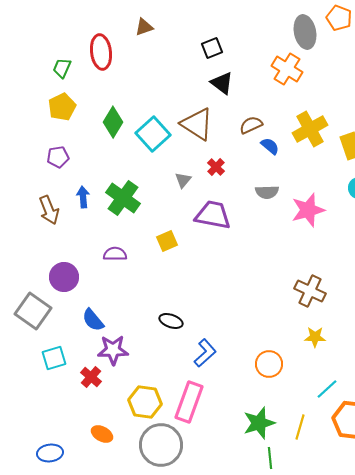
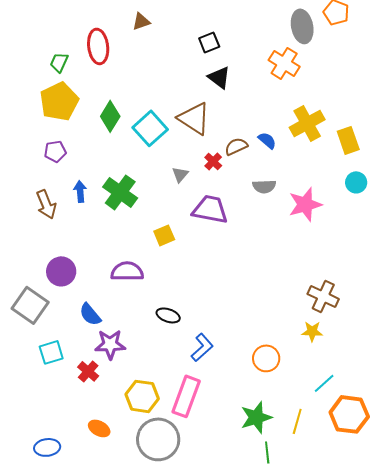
yellow pentagon: (62, 107) -> (59, 101), size x1.4
brown semicircle: (251, 125) -> (236, 146), moved
purple semicircle: (115, 254) -> (127, 271), moved, size x1.4
brown cross: (310, 291) -> (323, 296), moved

